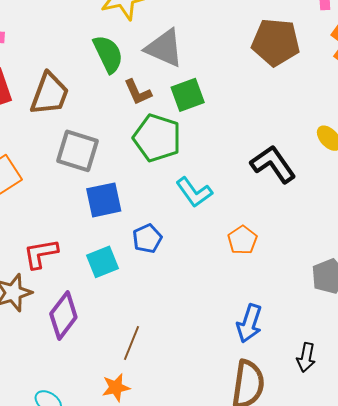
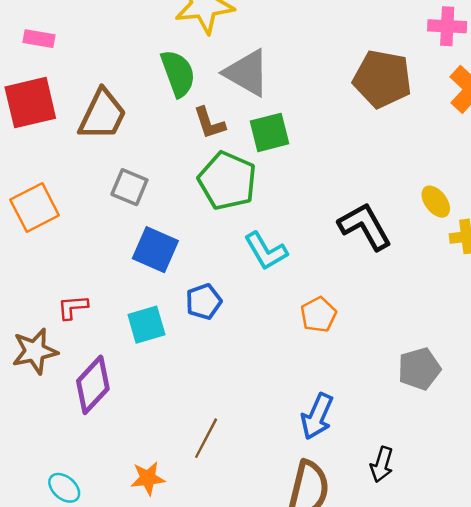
gray square: (78, 151) -> (129, 187), size x0.7
blue square: (104, 200) -> (155, 250), turned 30
red L-shape: (41, 254) -> (73, 307), size x0.7
brown line: (132, 343) -> (206, 438), moved

